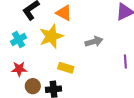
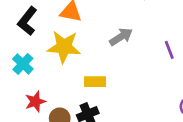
yellow star: (51, 36) -> (64, 47), turned -30

